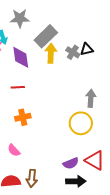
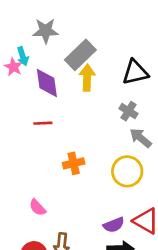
black triangle: (87, 49) -> (135, 72), size x1.5
gray cross: (73, 52) -> (129, 111), moved
gray arrow: (91, 98) -> (141, 138), turned -54
orange cross: (23, 117) -> (74, 163), moved

